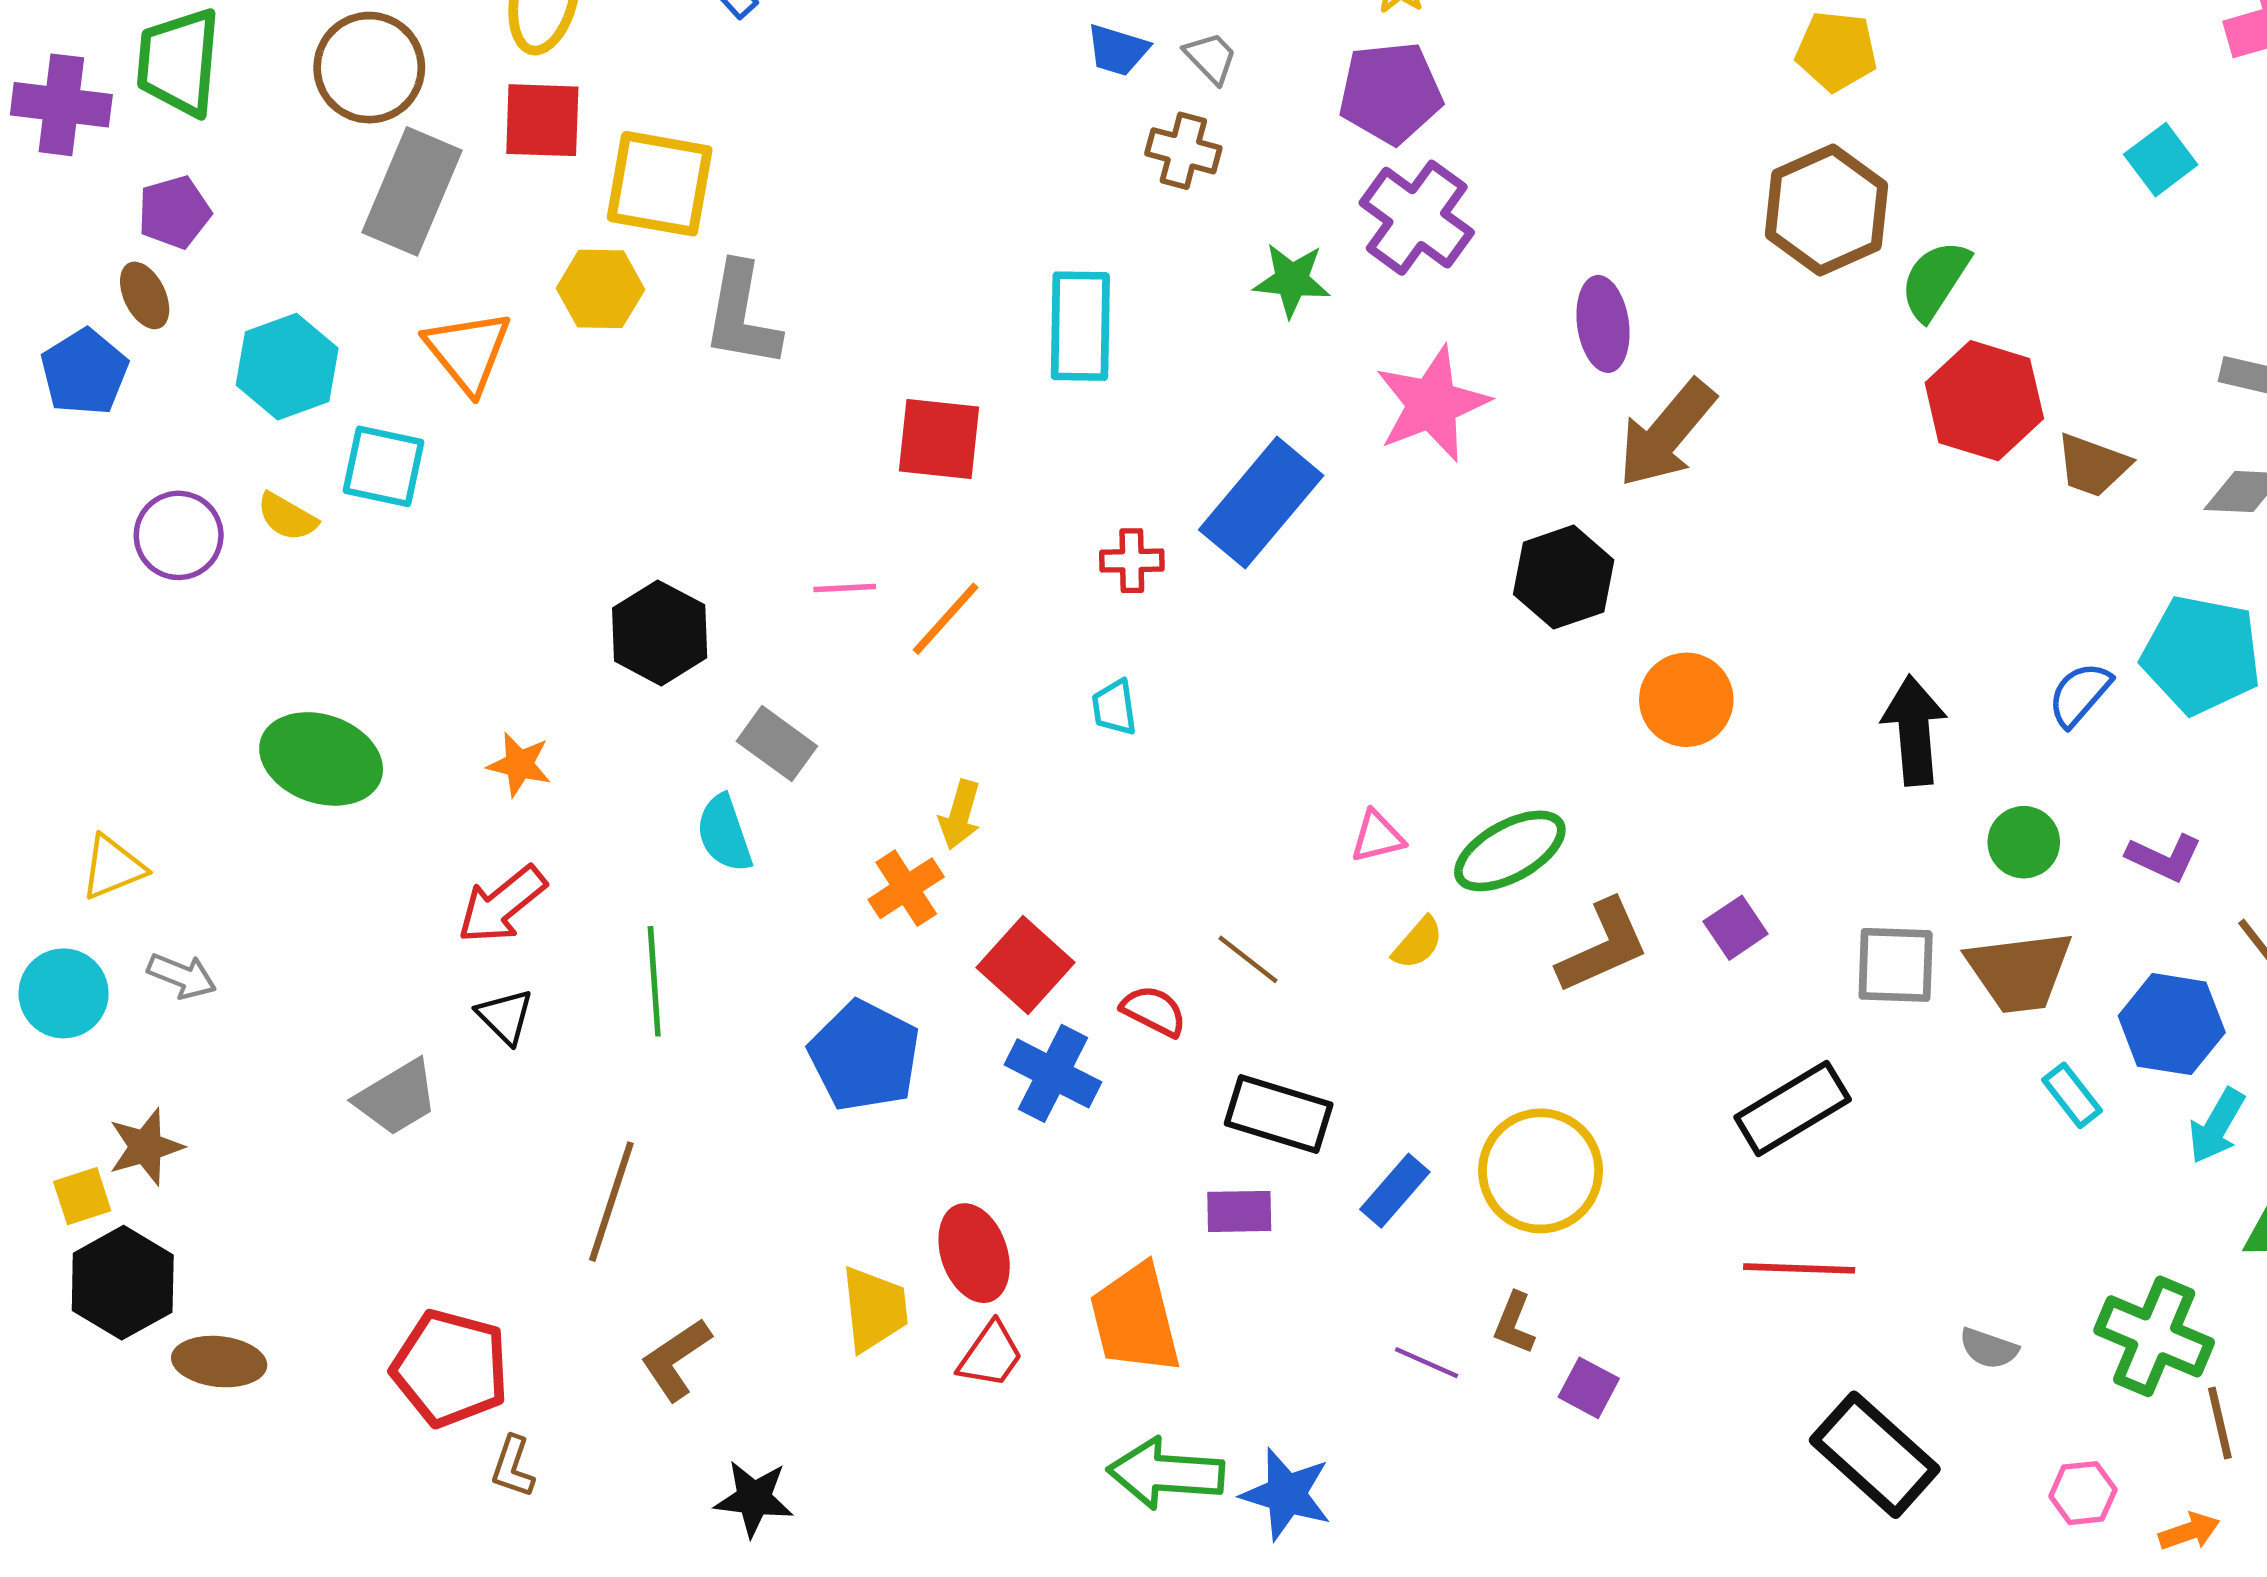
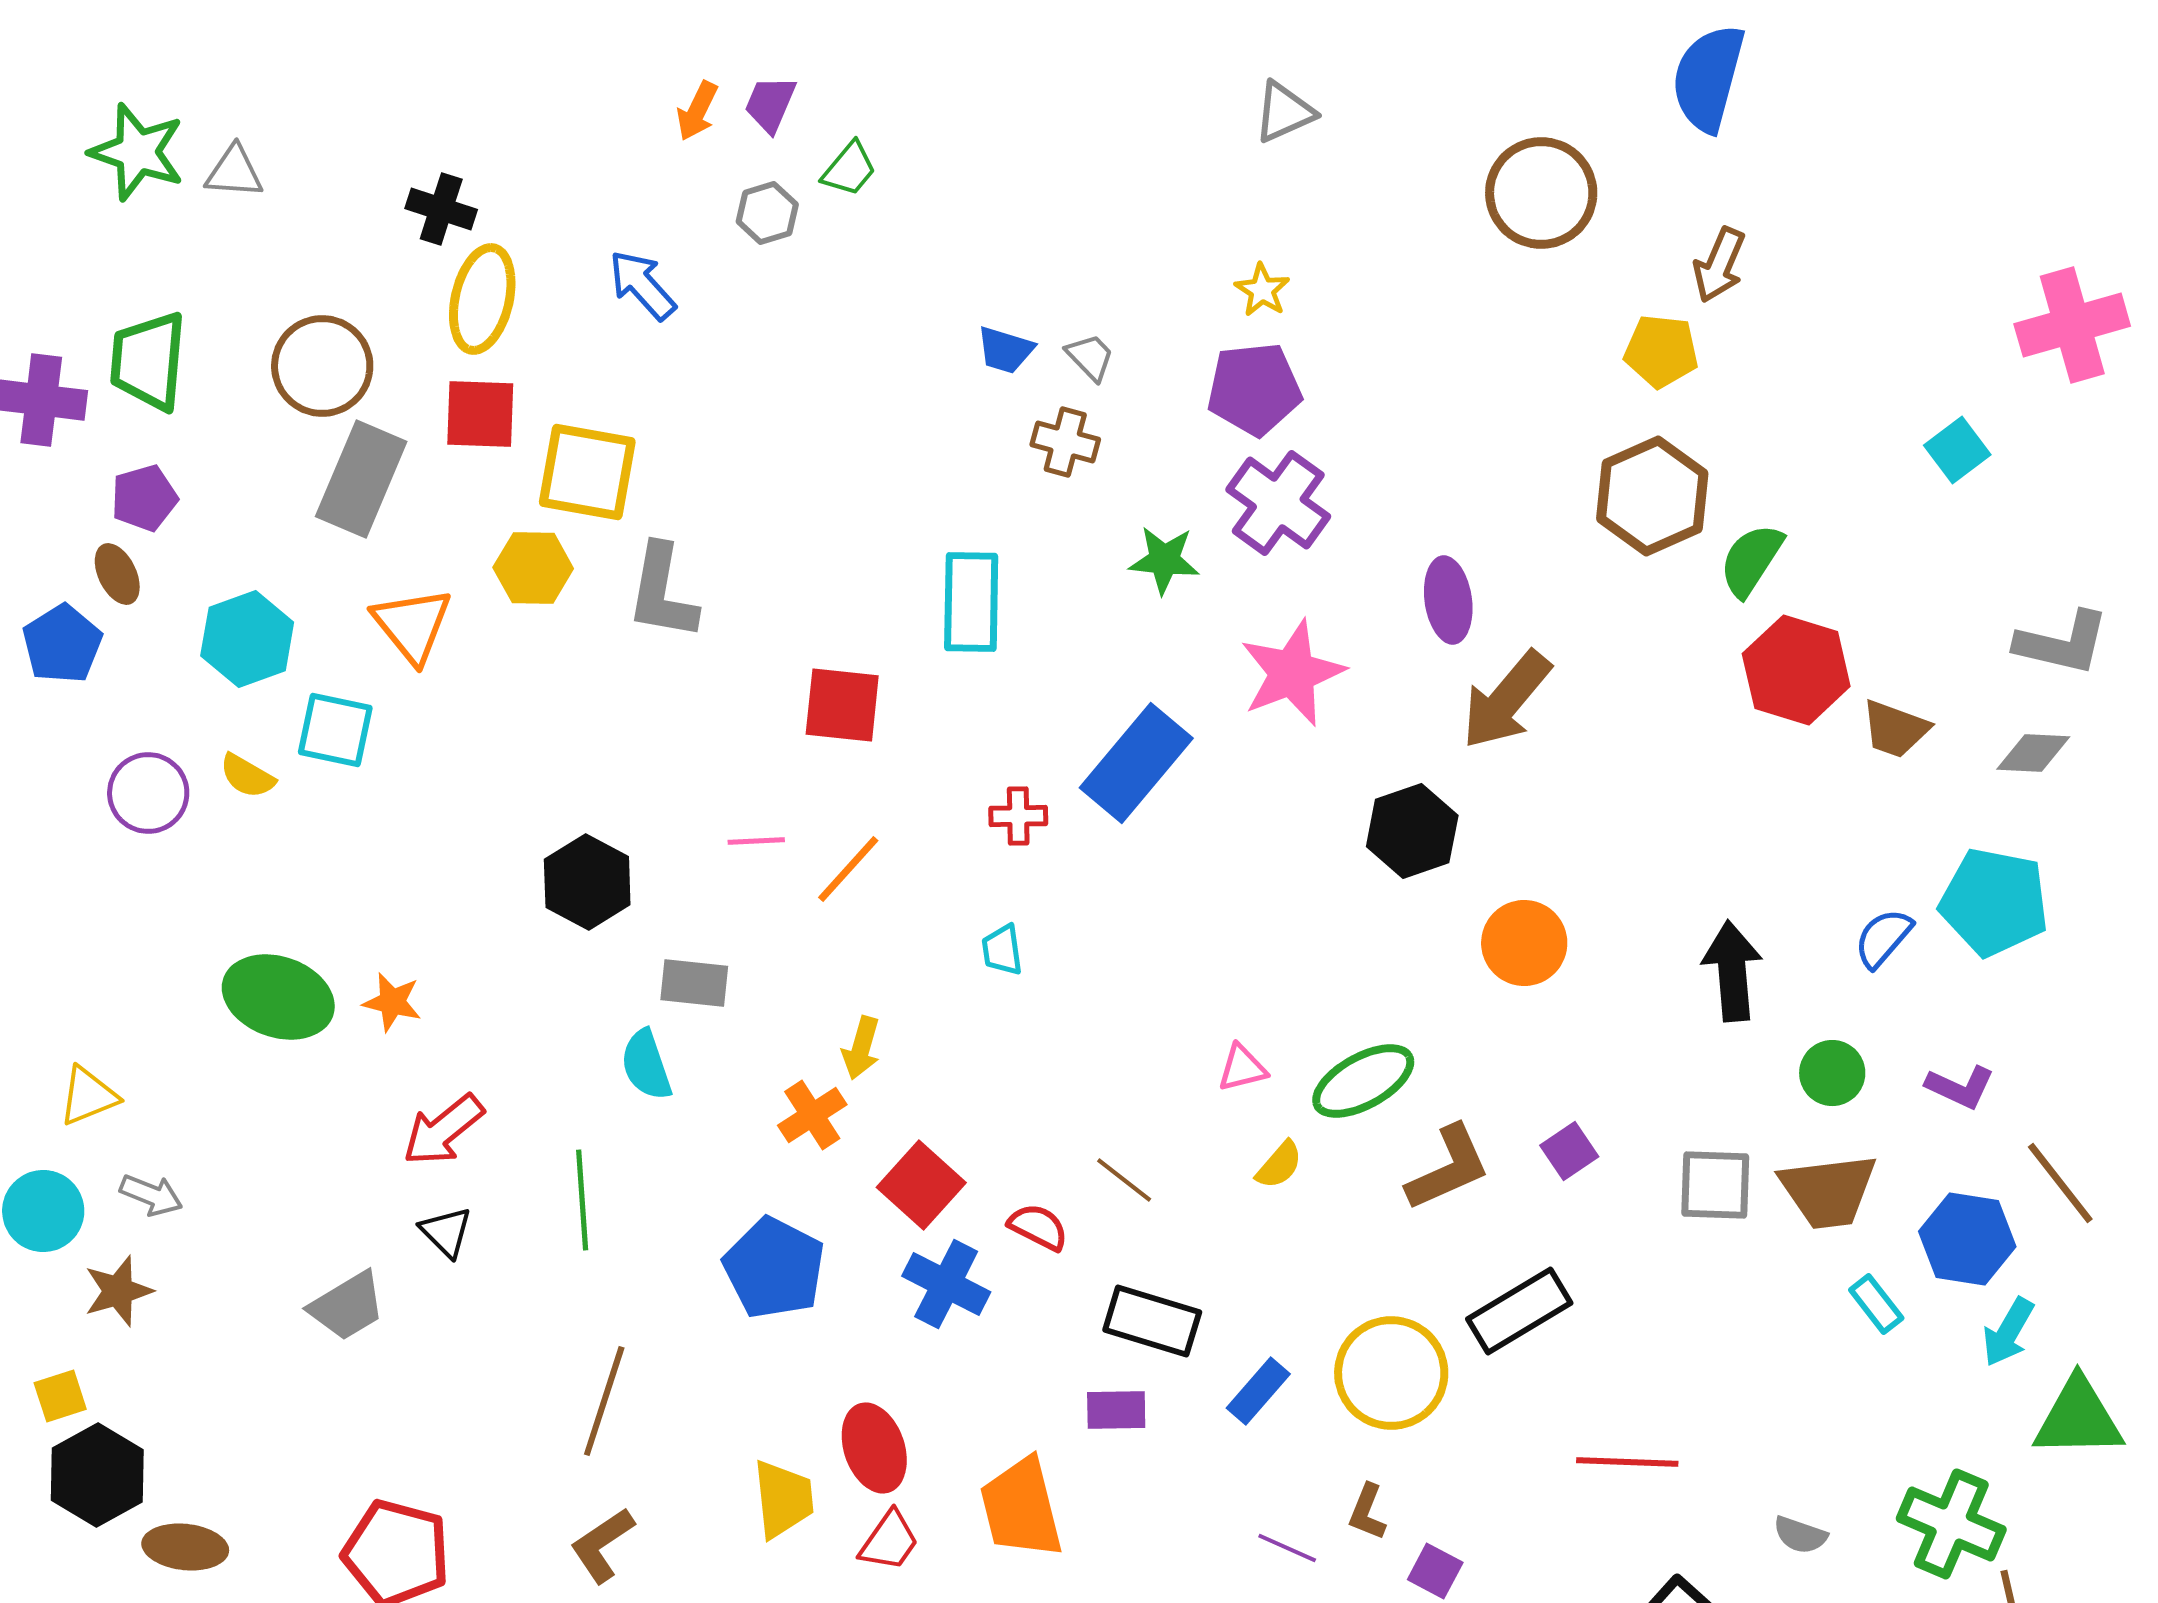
gray rectangle: (777, 744) -> (694, 983), turned -30
orange star: (519, 764) -> (392, 1002), moved
black rectangle: (1793, 1108) -> (1519, 1311), moved
brown star: (146, 1147) -> (118, 1291), moved
brown line: (611, 1202) -> (604, 1401), moved

